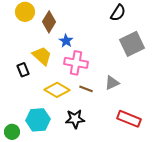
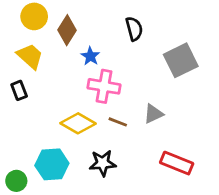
black semicircle: (118, 13) -> (134, 29), moved, turned -48
yellow trapezoid: (42, 56) -> (30, 56), moved
black rectangle: (23, 70) -> (19, 90), moved

